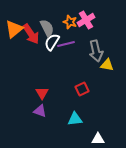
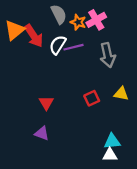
gray semicircle: (47, 28) -> (59, 14), moved
yellow triangle: (107, 65) -> (121, 94), moved
purple triangle: (40, 111) -> (42, 133), moved
cyan triangle: (75, 119) -> (112, 141), moved

